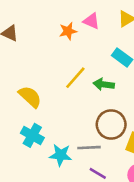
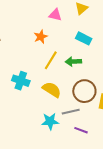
orange star: (68, 31) -> (41, 37), moved
yellow semicircle: (30, 97) -> (52, 90), moved
cyan cross: (32, 135) -> (21, 81), moved

